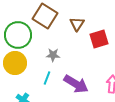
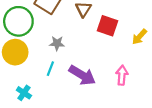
red square: (99, 39) -> (108, 26), turned 36

